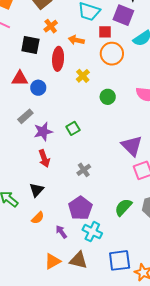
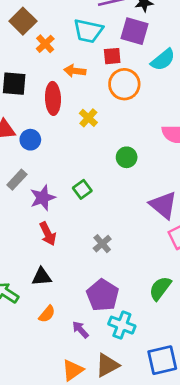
orange cross: (51, 26) -> (45, 44), moved
green circle: (108, 97) -> (127, 157), moved
black triangle: (37, 190) -> (42, 277), turned 49
brown triangle: (79, 260) -> (107, 365), turned -36

